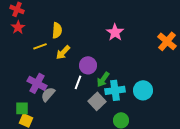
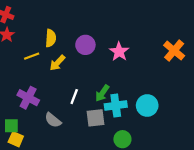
pink star: (115, 32) -> (119, 52), moved
purple circle: (88, 65) -> (85, 45), moved
gray semicircle: (48, 94) -> (53, 120), moved, turned -91
gray square: (97, 101) -> (96, 118), turned 36

